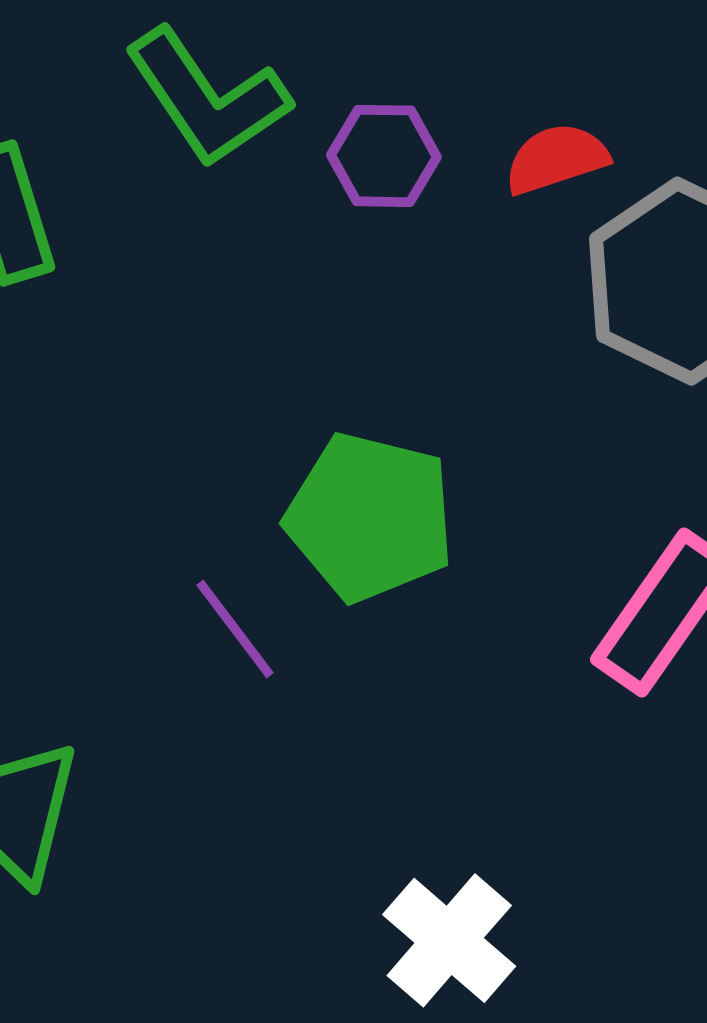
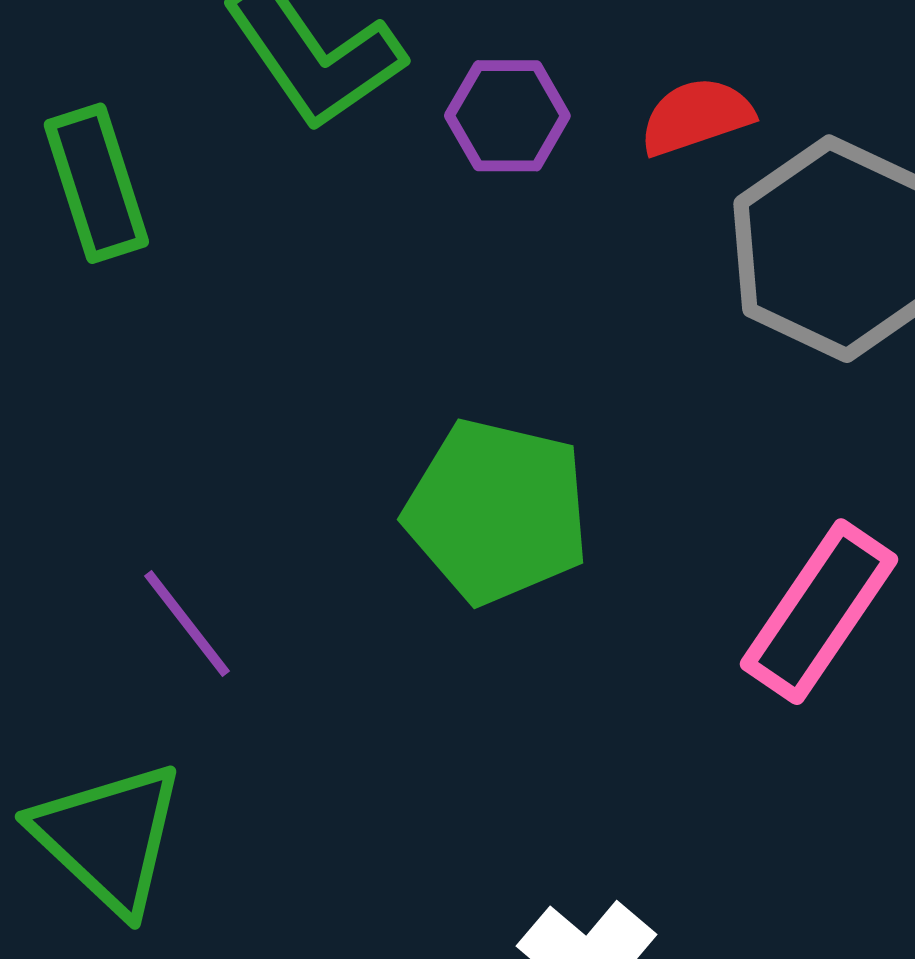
purple line: (235, 629) -> (187, 624), moved

